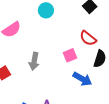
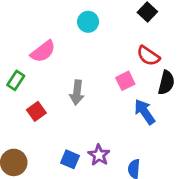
blue arrow: (82, 79) -> (145, 112), turned -150

